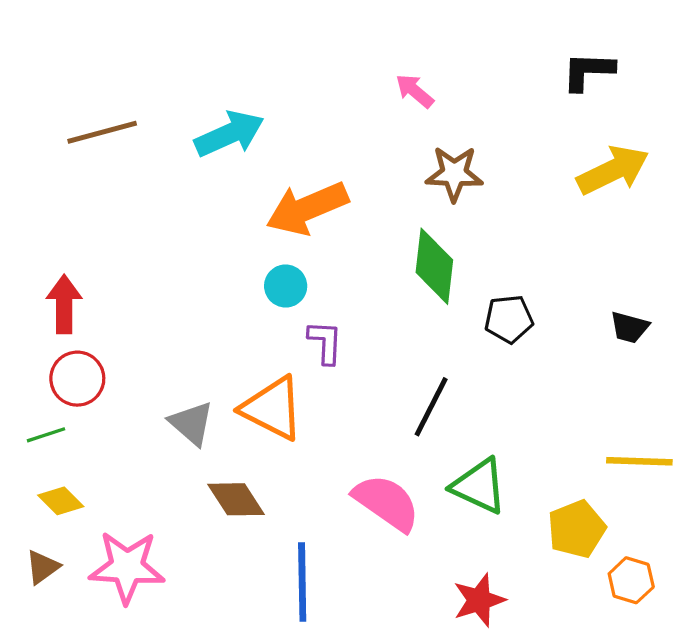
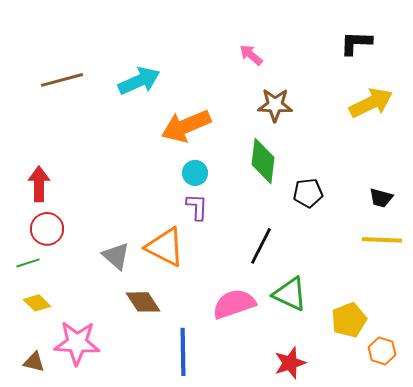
cyan circle: (286, 286) -> (195, 173), moved
yellow line: (639, 461) -> (382, 240), moved
pink semicircle: (386, 503) -> (234, 304), turned -54
brown triangle: (43, 567) -> (34, 362), moved, turned 50

